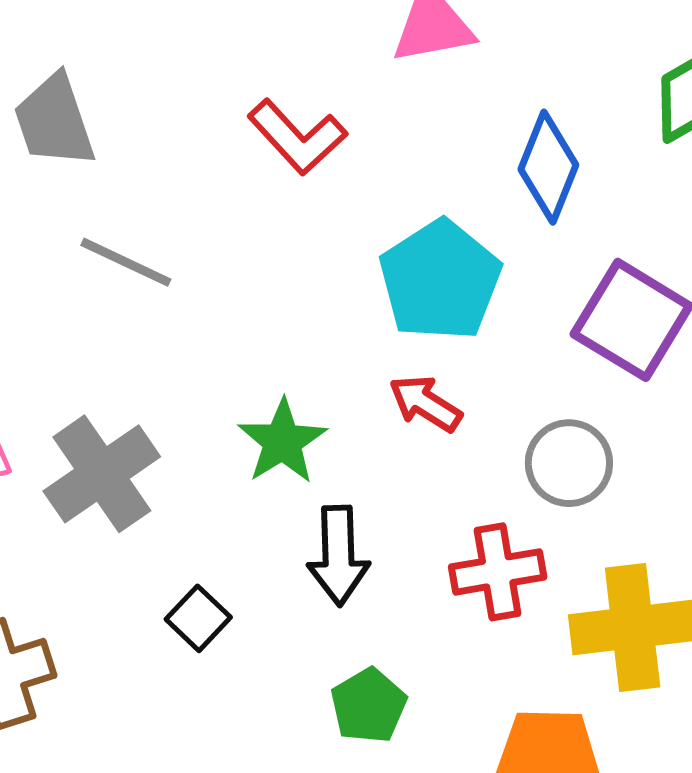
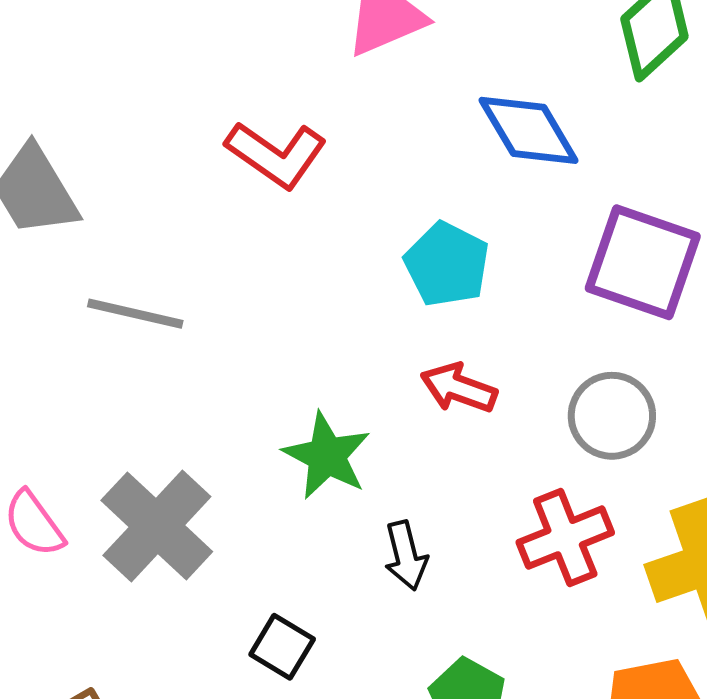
blue diamond: (548, 167) -> (529, 130), turned -40
cyan pentagon: (440, 280) -> (447, 264), size x0.7
black arrow: (338, 556) -> (406, 556), size x0.7

